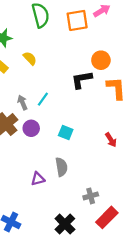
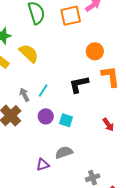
yellow semicircle: (30, 58) -> (29, 53), size x1.5
black L-shape: (82, 80) -> (79, 84), moved
purple circle: (31, 128) -> (46, 116), moved
gray semicircle: (61, 167) -> (64, 152), turned -96

